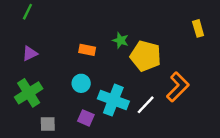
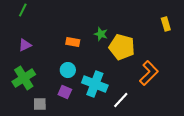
white line: (146, 105) -> (121, 100), moved
purple square: (86, 118) -> (65, 92), moved

